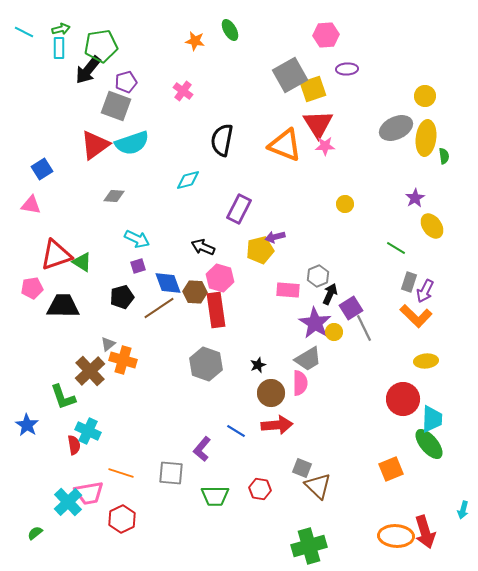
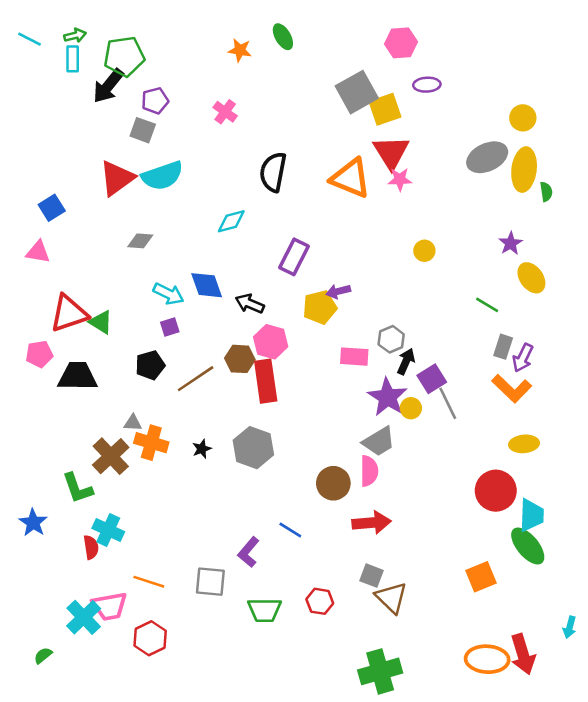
gray square: (116, 106) -> (143, 130), size x0.7
blue diamond: (168, 283) -> (207, 285), moved
gray triangle: (108, 344) -> (133, 423), turned 42
black star: (258, 365) -> (202, 449), moved
red arrow: (277, 425) -> (372, 523), moved

